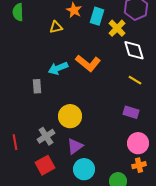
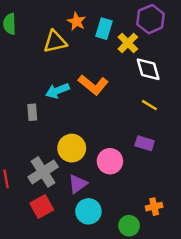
yellow triangle: (56, 27) -> (55, 42), size x1.5
gray cross: (46, 136) -> (43, 172), size x1.4
pink circle: (138, 143) -> (110, 161), moved

